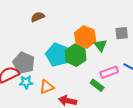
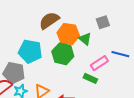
brown semicircle: (38, 17) -> (49, 21), moved, size x1.5
cyan pentagon: (58, 55) -> (30, 51), moved

